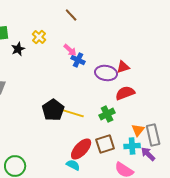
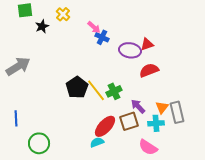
yellow line: (72, 113) -> (96, 90), turned 35
green cross: (107, 114) -> (114, 91), moved
purple arrow: (148, 154) -> (138, 106), moved
cyan semicircle: (73, 165) -> (97, 142), turned -48

